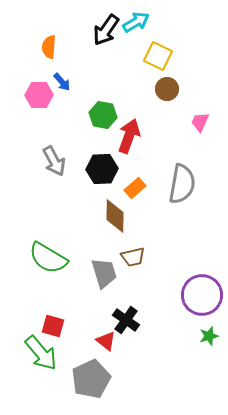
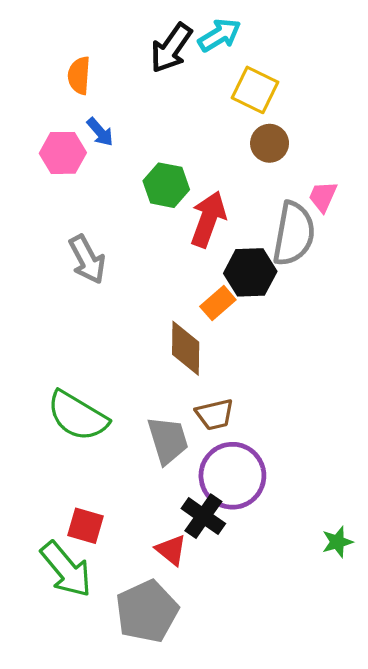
black hexagon: (102, 169) -> (250, 272), moved
gray semicircle: (182, 184) -> (294, 234), moved
purple circle: (202, 295) -> (232, 476), moved

